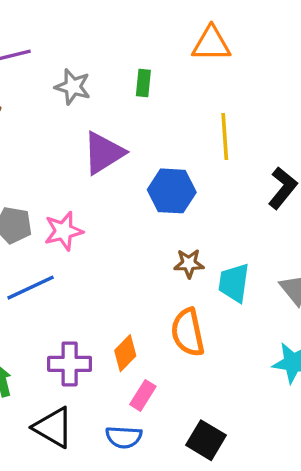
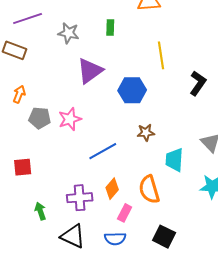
cyan trapezoid: (234, 283) -> (174, 160), moved
blue line: (31, 288) -> (103, 151), moved
orange semicircle: (188, 332) -> (149, 189), moved

